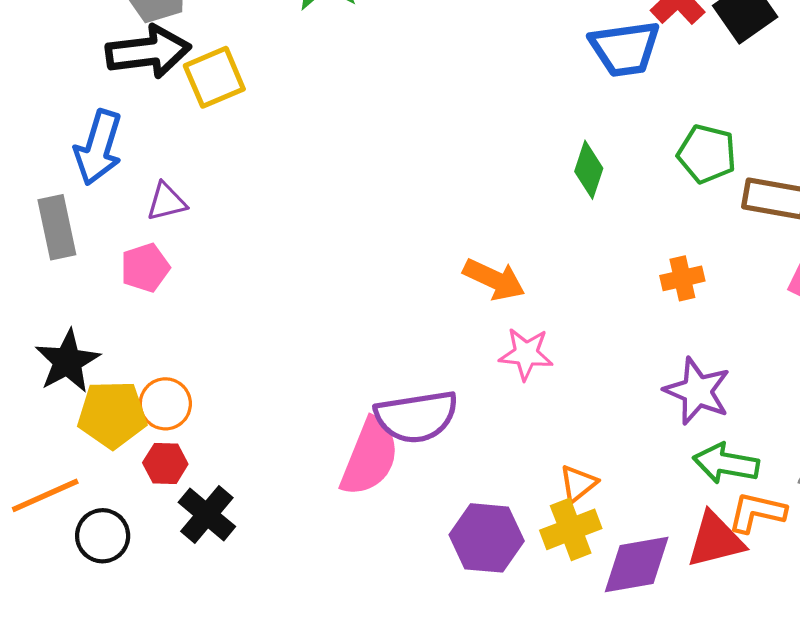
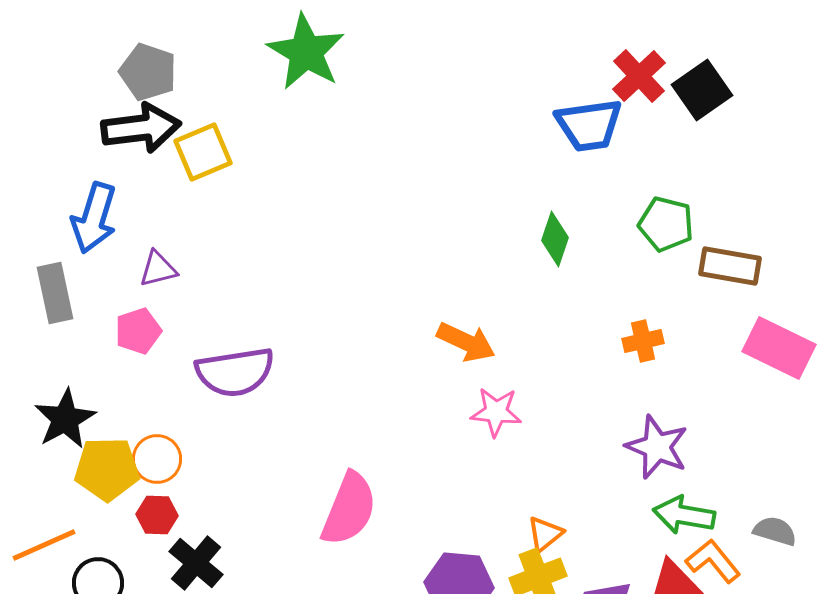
purple semicircle: (416, 417) -> (235, 372), moved
orange L-shape: (757, 512) -> (713, 561), turned 38

